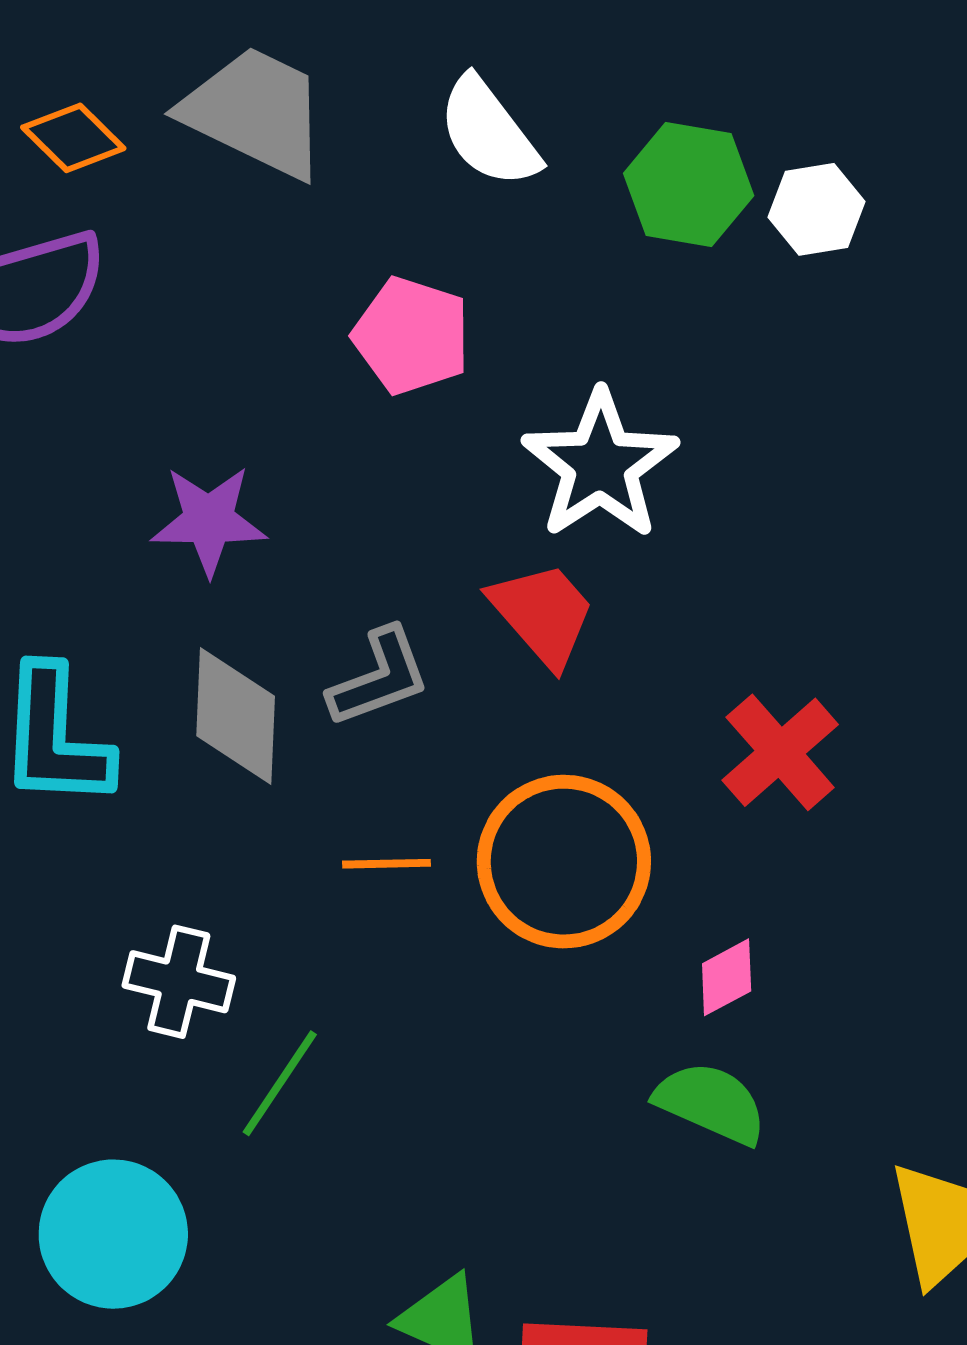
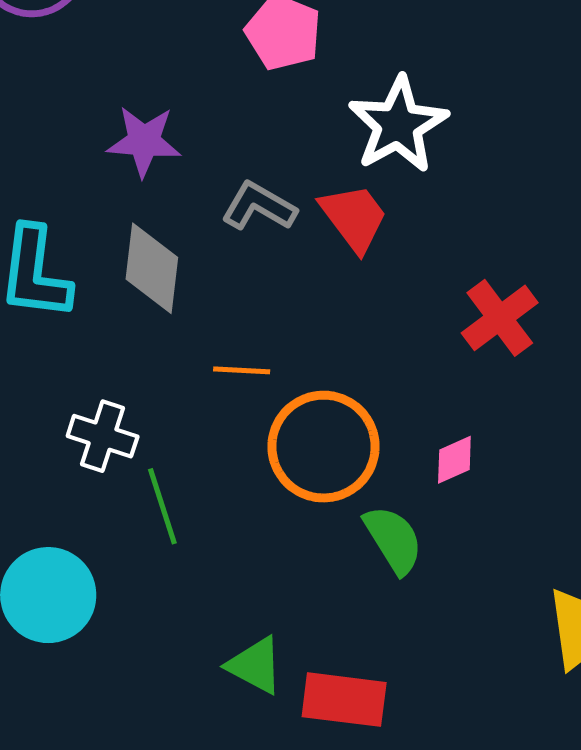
gray L-shape: (379, 677) -> (259, 206), moved, turned -134
orange circle: (564, 862) -> (324, 447), moved
green line: (280, 1083) -> (162, 506), turned -56
green semicircle: (711, 1103) -> (393, 540), moved, turned 30

